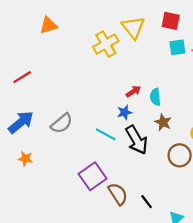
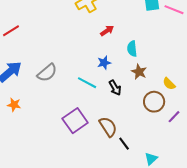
red arrow: (133, 91) -> (107, 31), moved
black arrow: (137, 140) -> (115, 88), size x0.6
brown semicircle: (118, 194) -> (108, 127), moved

